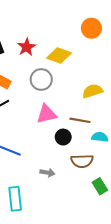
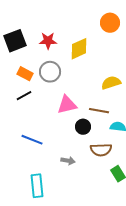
red star: (27, 47) -> (48, 41), turned 30
yellow diamond: (59, 55) -> (79, 49), turned -45
gray circle: (41, 80) -> (50, 72), moved

